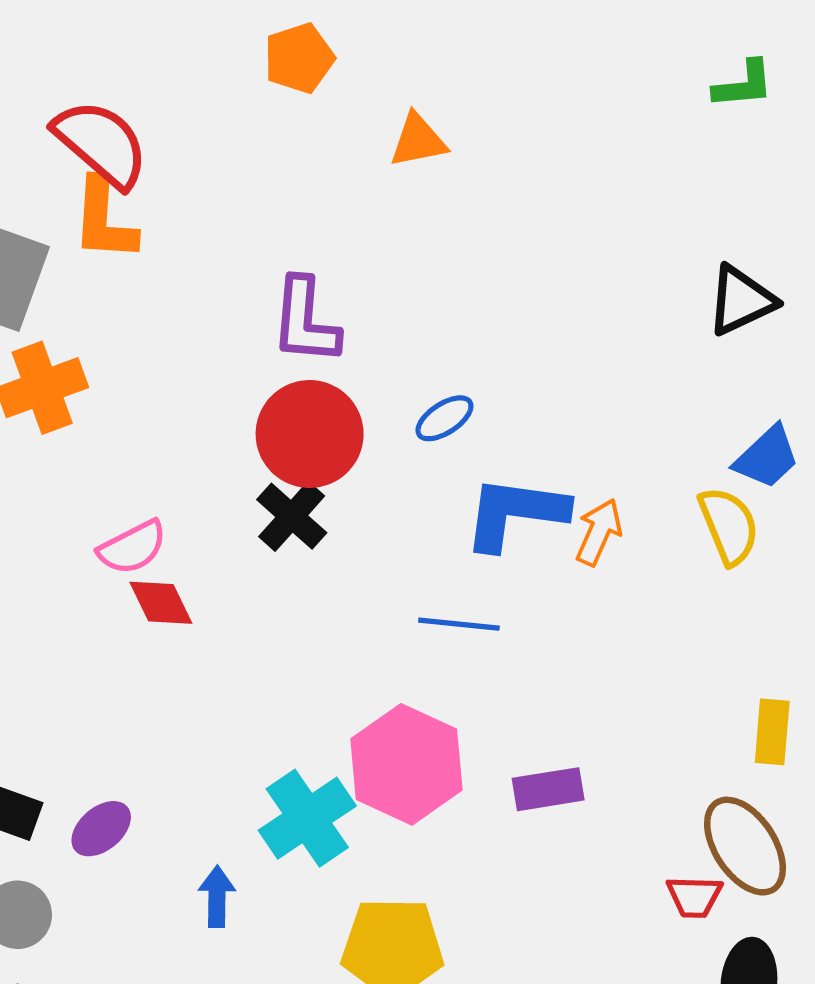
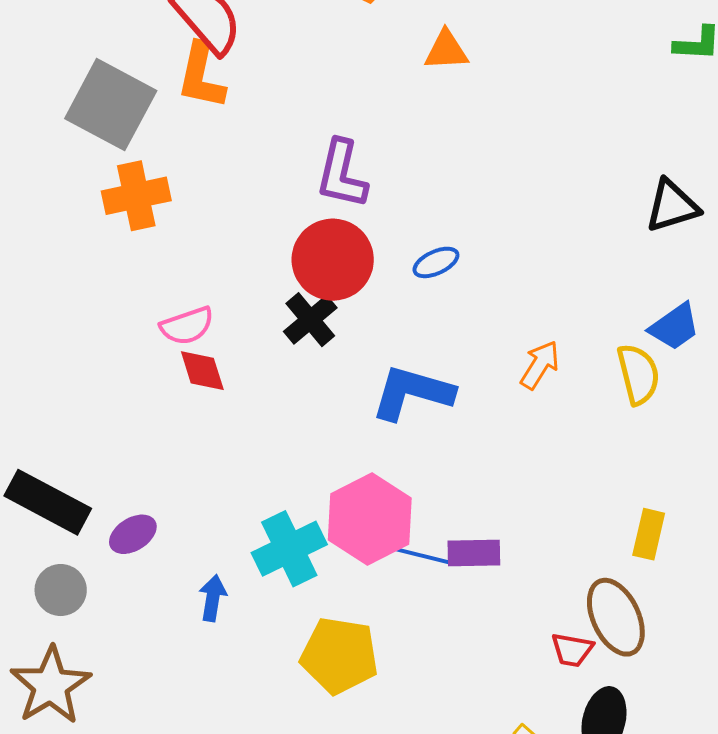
blue L-shape: (515, 513) -> (412, 393), moved
blue line: (459, 624) -> (421, 556), moved

